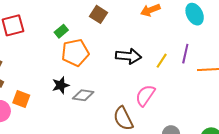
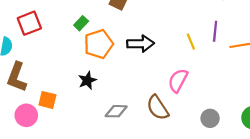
black arrow: (128, 56) -> (141, 44), moved
yellow line: (162, 61) -> (191, 42), turned -49
gray diamond: (83, 95) -> (116, 111), moved

